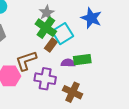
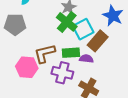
brown rectangle: (51, 45) -> (98, 41), moved, size x1.5
green rectangle: (82, 60) -> (71, 53), moved

